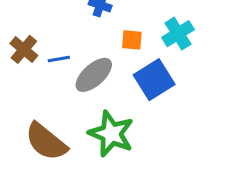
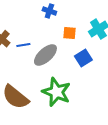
blue square: (154, 80) -> (83, 58), size x0.7

